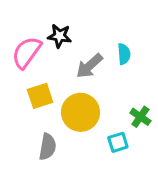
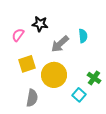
pink semicircle: (27, 52) -> (18, 35), size x0.6
cyan square: (118, 142) -> (79, 95), turned -32

